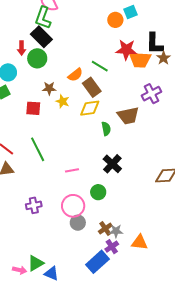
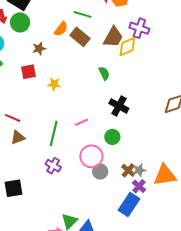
purple cross: (151, 94) -> (139, 28), turned -30
yellow star: (63, 101) -> (54, 84), moved
yellow diamond: (90, 108) -> (127, 47), moved
brown trapezoid: (128, 116) -> (113, 37), moved, turned -35
green line: (38, 149) -> (54, 133), moved, turned 55
purple cross: (34, 205) -> (53, 166), turned -35
orange triangle: (140, 242) -> (165, 175), size x1.4

